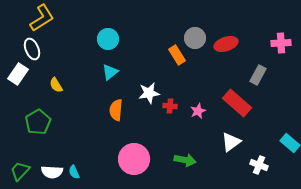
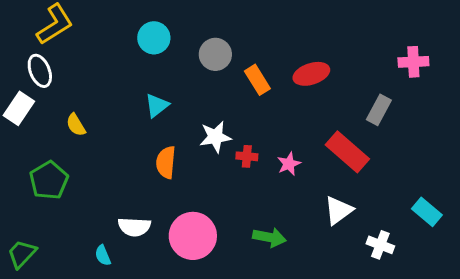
gray circle: (195, 38) -> (215, 54), moved
cyan circle: (108, 39) -> (154, 38), moved
red ellipse: (226, 44) -> (311, 74), moved
white semicircle: (52, 172) -> (134, 227), moved

